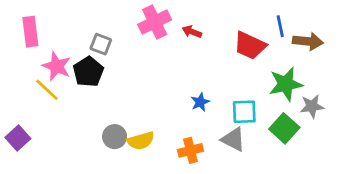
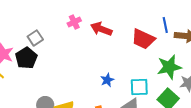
pink cross: (155, 22) -> (74, 22), size x0.6
red arrow: (192, 32) -> (101, 29), size x1.5
gray square: (101, 44) -> (35, 38), turned 35

